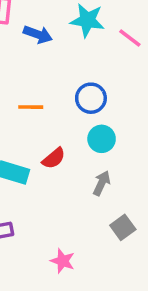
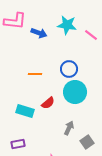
cyan circle: (102, 139) -> (75, 92), size x1.5
gray arrow: (102, 183) -> (69, 128), moved

